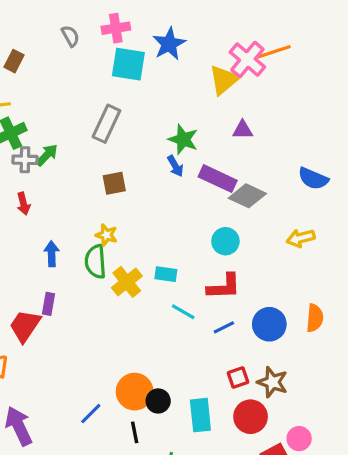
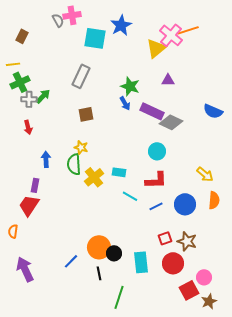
pink cross: (116, 28) -> (72, 15), moved
yellow arrow: (301, 238) -> (205, 174), moved, turned -126
purple rectangle: (48, 304) -> (35, 185), moved

